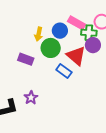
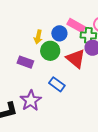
blue rectangle: (64, 71) -> (57, 84), moved
purple star: (31, 98) -> (31, 101), size x1.5

